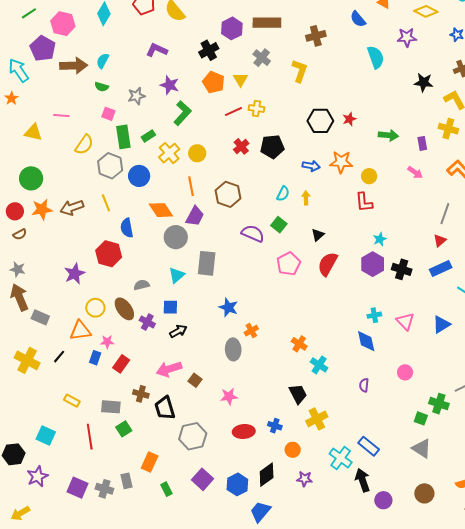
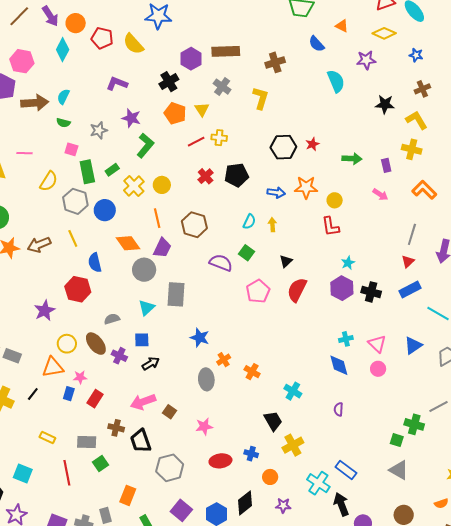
orange cross: (299, 344) -> (252, 372), moved
pink circle: (405, 372) -> (378, 369), moved

